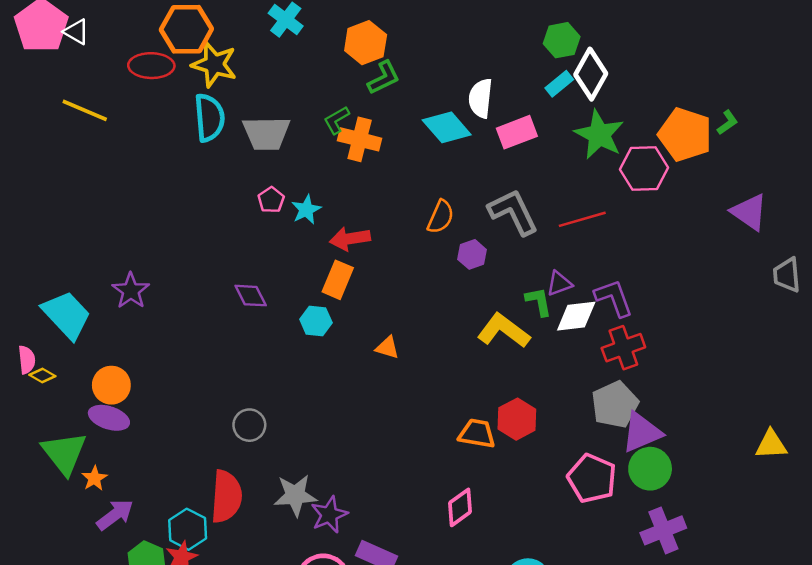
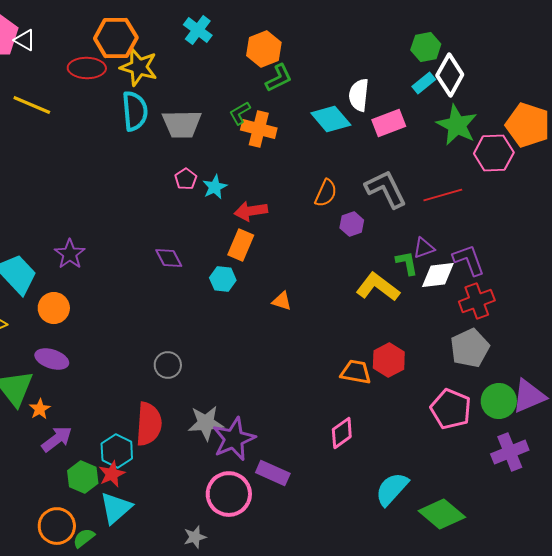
orange circle: (111, 385) -> (54, 308), moved
purple triangle: (642, 432) -> (529, 396), moved
purple star: (329, 515) -> (234, 439), size x1.4

